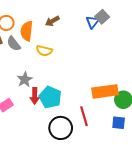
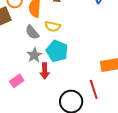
gray semicircle: (14, 44) -> (32, 32), moved
cyan pentagon: (50, 97) -> (57, 51), moved

